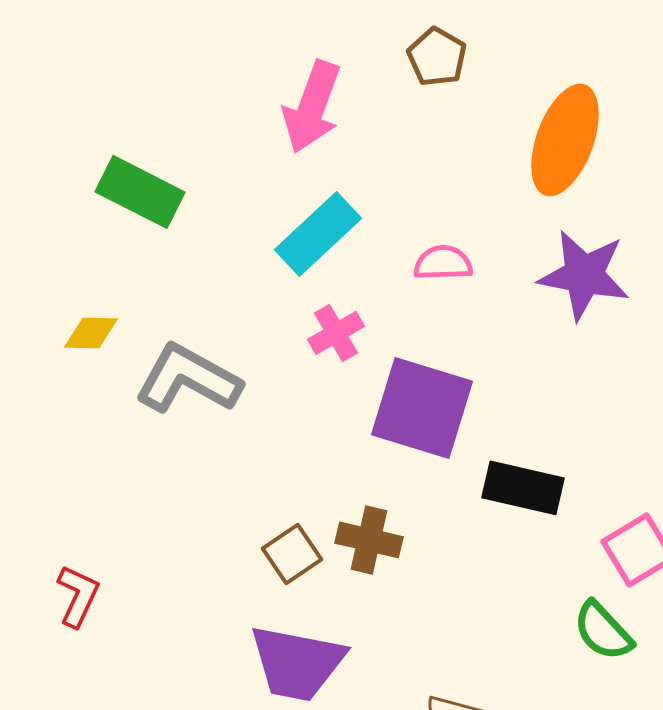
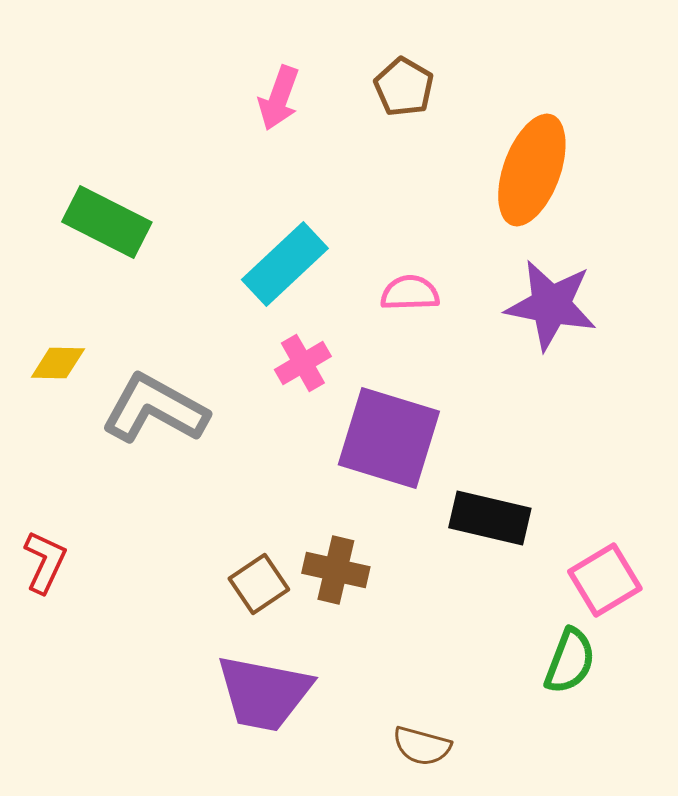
pink arrow: (312, 107) -> (279, 98), moved, size x0.7
red L-shape: (78, 596) -> (45, 562), moved
green semicircle: (603, 631) -> (570, 661), turned -116

